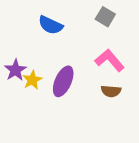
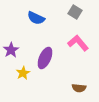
yellow star: (32, 80) -> (23, 73), moved
brown semicircle: (111, 91) -> (79, 88), moved

